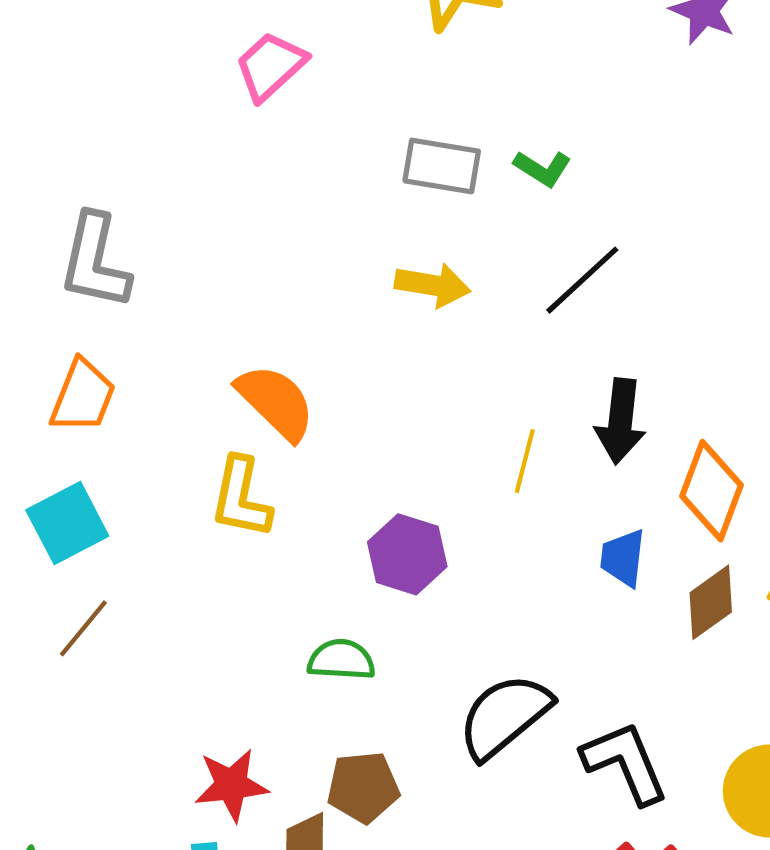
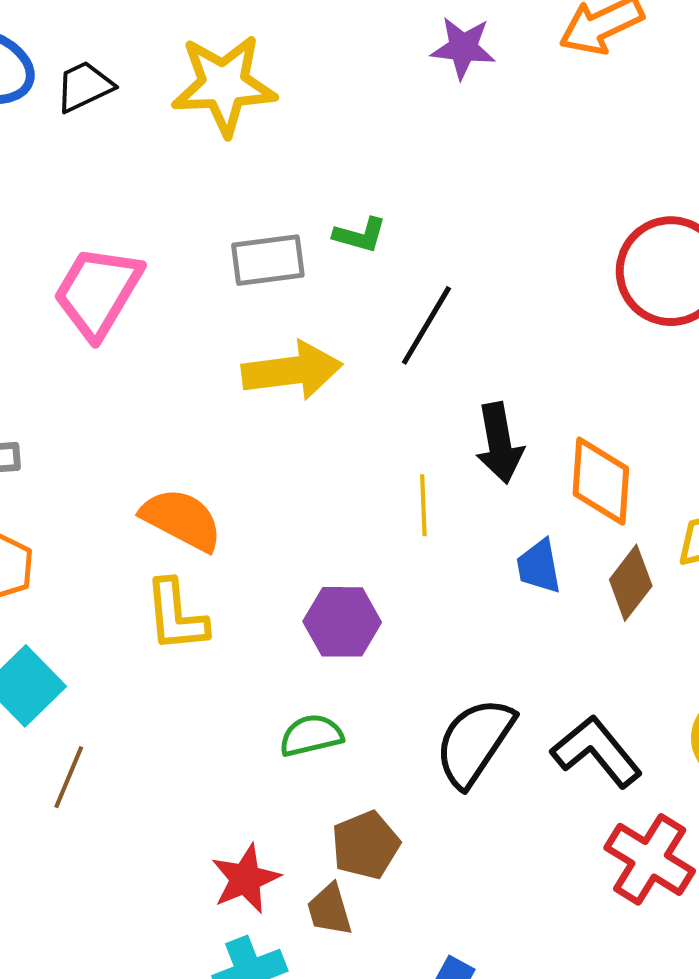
pink trapezoid: (270, 66) -> (98, 292), moved, size x1.4
yellow arrow: (433, 285) -> (292, 371), size x1.4

